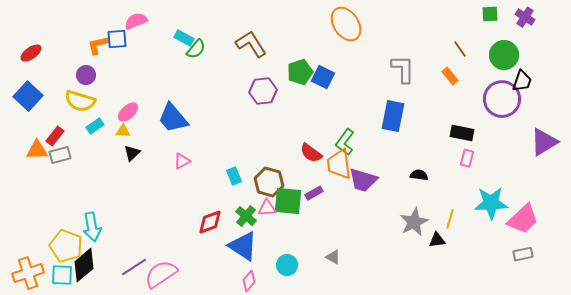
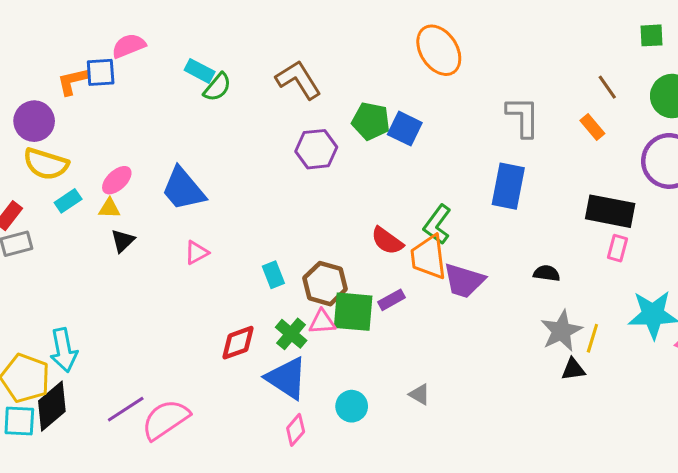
green pentagon: (300, 72) -> (371, 121), turned 30
purple circle: (86, 75) -> (34, 121), moved, size x1.4
black rectangle: (462, 133) -> (610, 211), size x1.4
gray star: (414, 222) -> (561, 331), moved

